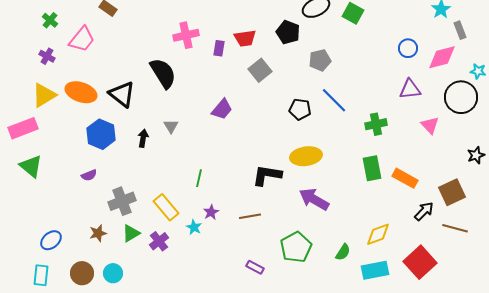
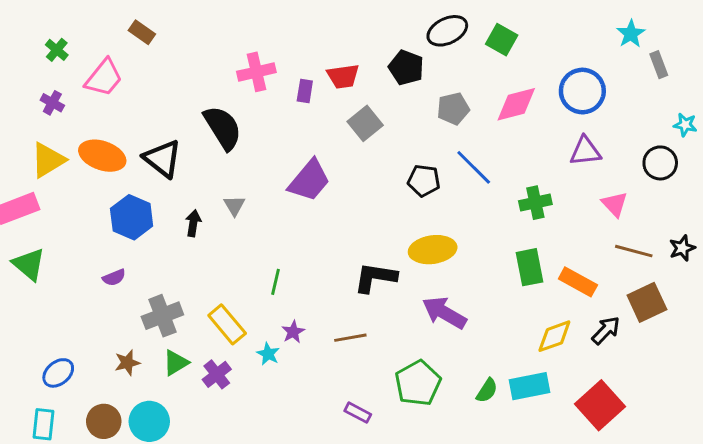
blue circle: (408, 48) -> (582, 91), size x1.6
pink diamond: (442, 57) -> (516, 104), moved
black circle: (461, 97) -> (660, 163), size x0.7
purple trapezoid: (222, 109) -> (309, 181), size x1.4
brown line: (455, 228) -> (634, 251), moved
yellow diamond: (378, 234) -> (554, 336), moved
cyan rectangle: (375, 270) -> (530, 386), moved
cyan circle: (113, 273) -> (149, 421), size x1.4

